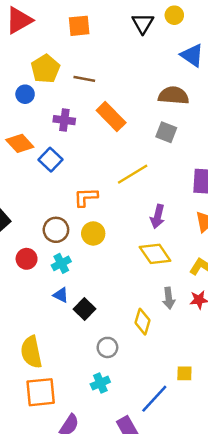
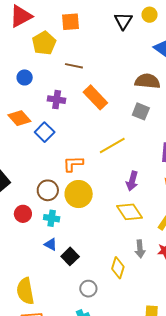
yellow pentagon: (45, 69) -> (44, 43), moved
yellow circle: (93, 233) -> (79, 194), size x1.4
cyan cross: (61, 263) -> (52, 218), turned 35

